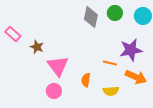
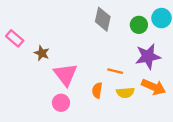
green circle: (115, 13) -> (139, 25), moved
orange line: (110, 63) -> (115, 71), moved
yellow semicircle: (111, 91) -> (125, 93), moved

